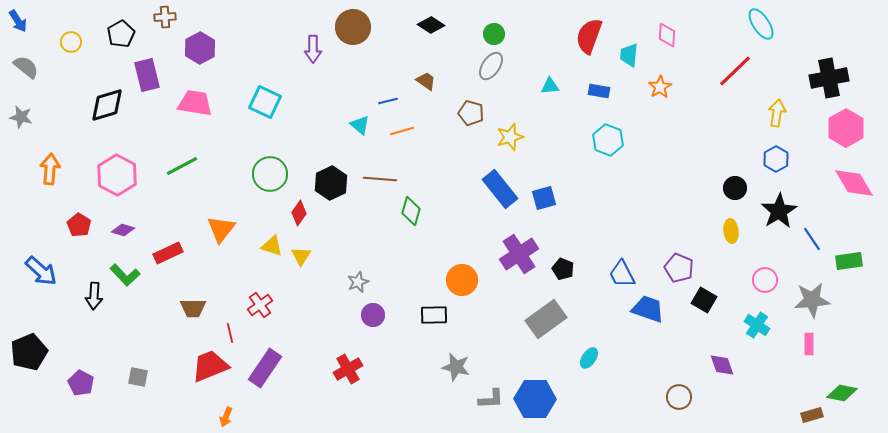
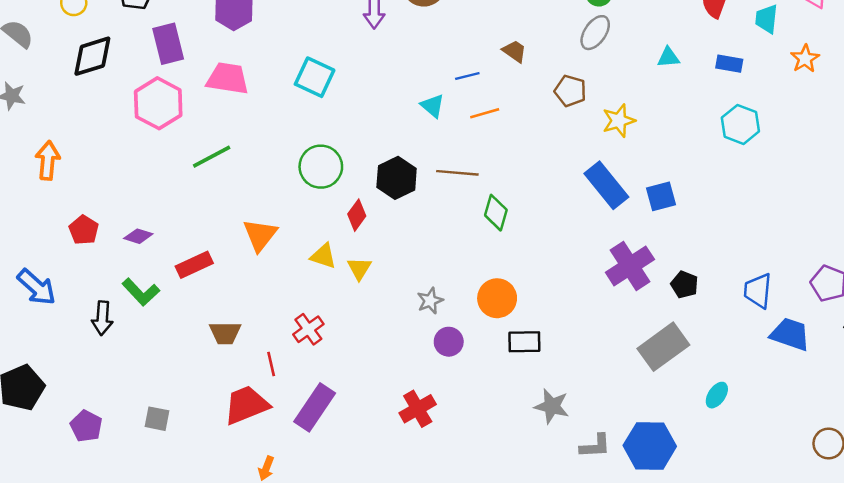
black diamond: (107, 105) -> (92, 56), moved
pink hexagon: (117, 175) -> (158, 103), moved
blue trapezoid: (622, 274) -> (758, 291), turned 32
orange circle: (462, 280) -> (497, 298), moved

